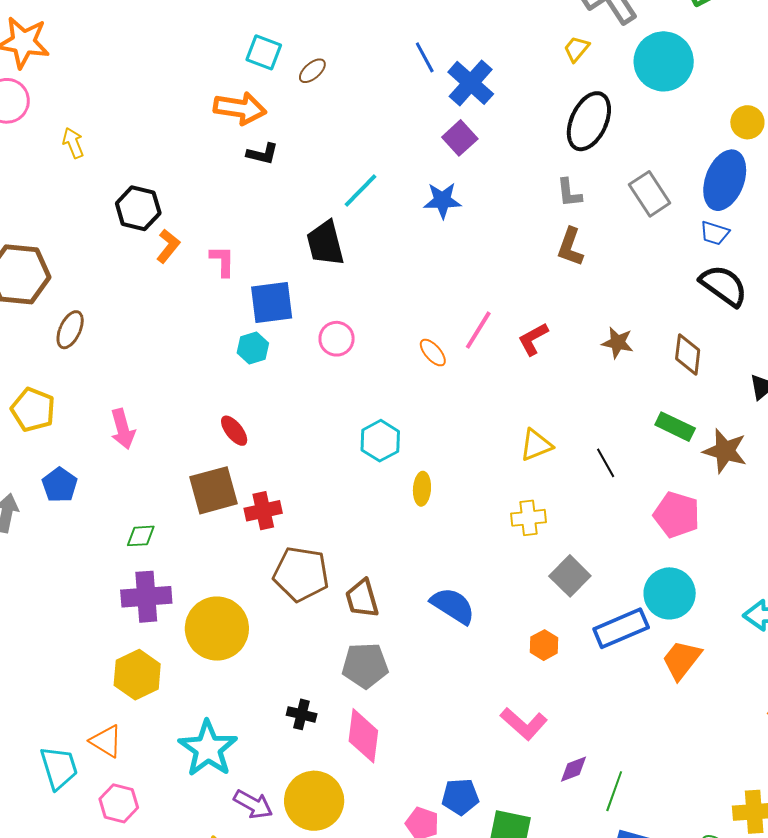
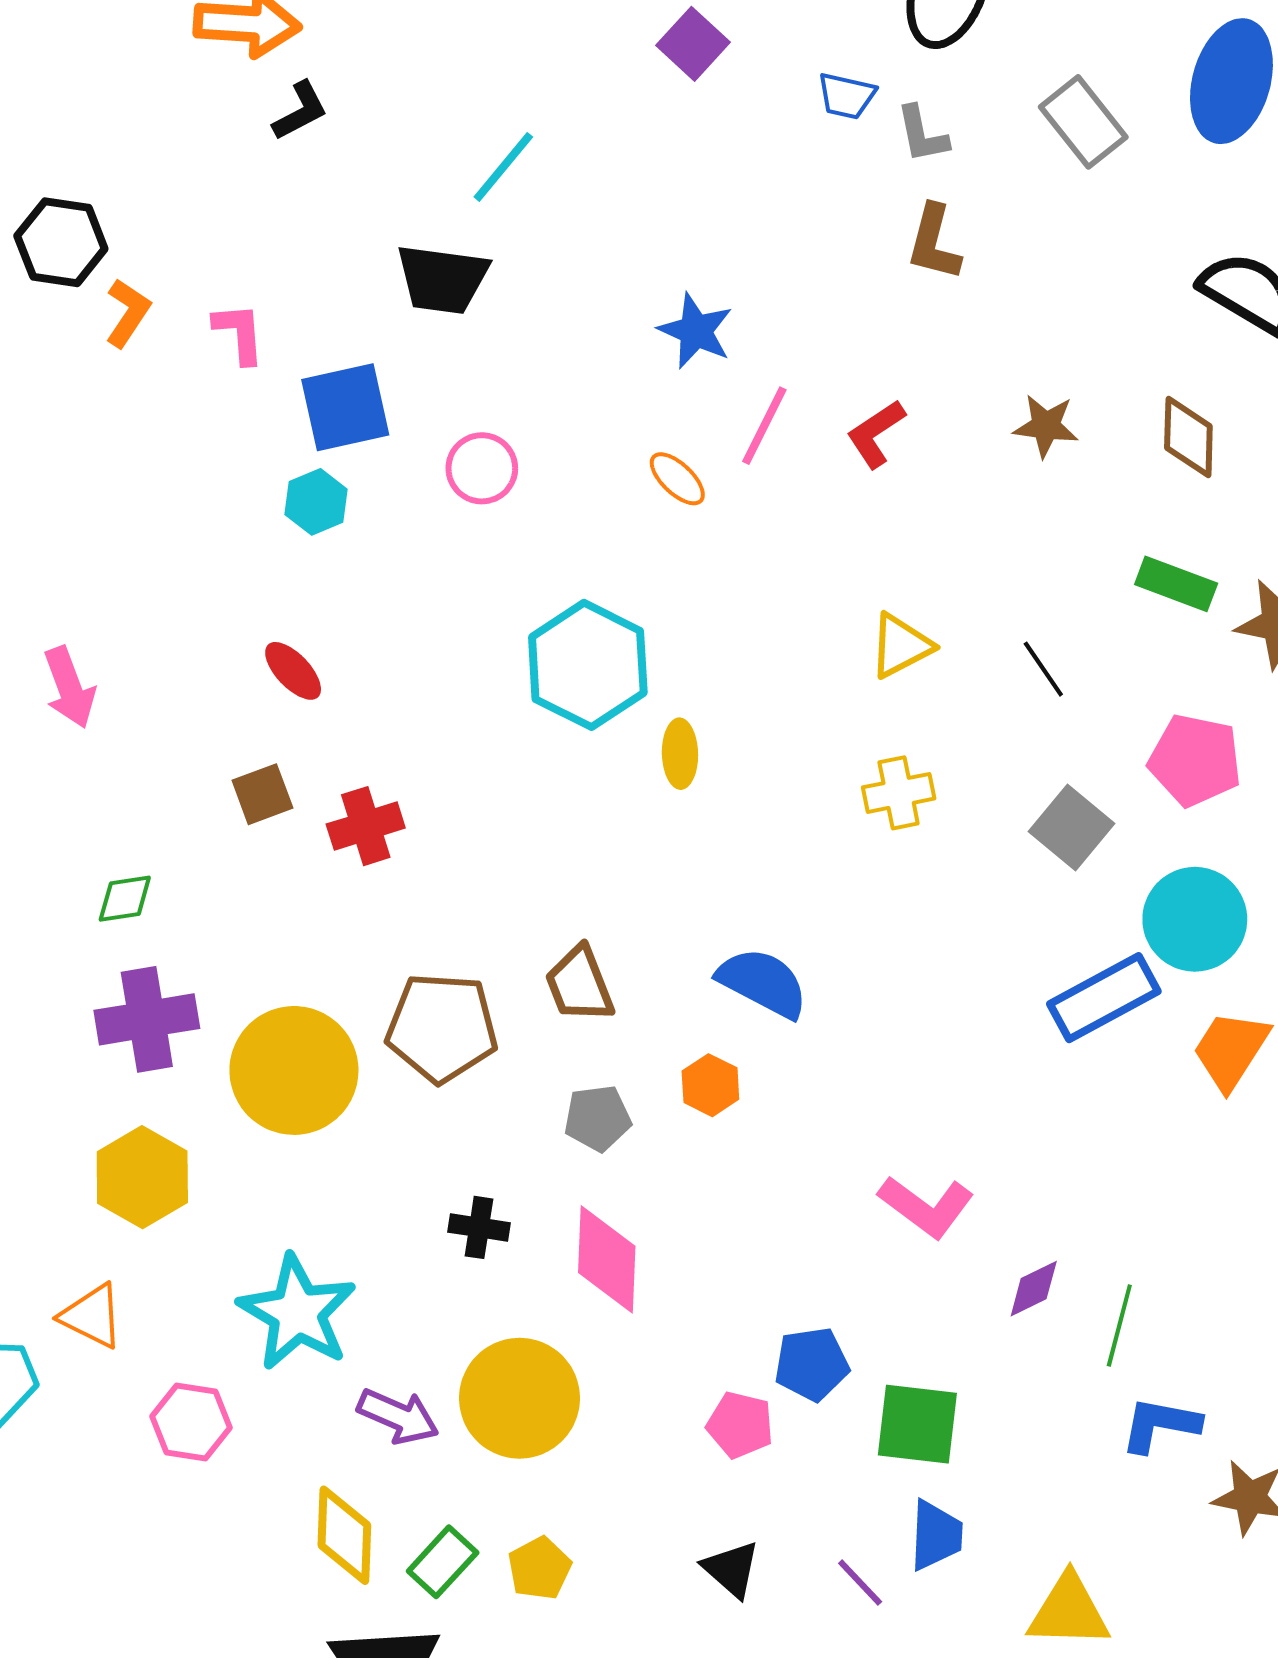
black L-shape: (262, 154) -> (300, 111), turned -36
blue star: (442, 200) -> (696, 331), moved, turned 30
blue trapezoid: (715, 233) -> (846, 96), moved
black trapezoid: (325, 243) -> (442, 279), turned -63
cyan hexagon: (380, 441) -> (588, 665), size x1.5
brown square: (214, 490) -> (262, 794), size x0.6
brown pentagon: (301, 574) -> (442, 1028), moved
gray square: (570, 576) -> (1072, 828), moved
orange hexagon: (544, 645) -> (710, 1085), moved
gray pentagon: (365, 666) -> (598, 1118), size x0.7
pink hexagon: (119, 803) -> (191, 1422), moved

